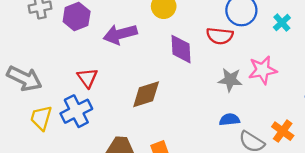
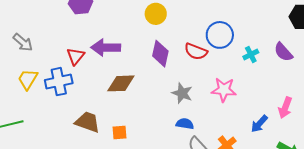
purple arrow: (120, 34) -> (106, 48), moved
gray arrow: (24, 79) -> (23, 42), size x0.7
gray star: (230, 80) -> (182, 93), moved

